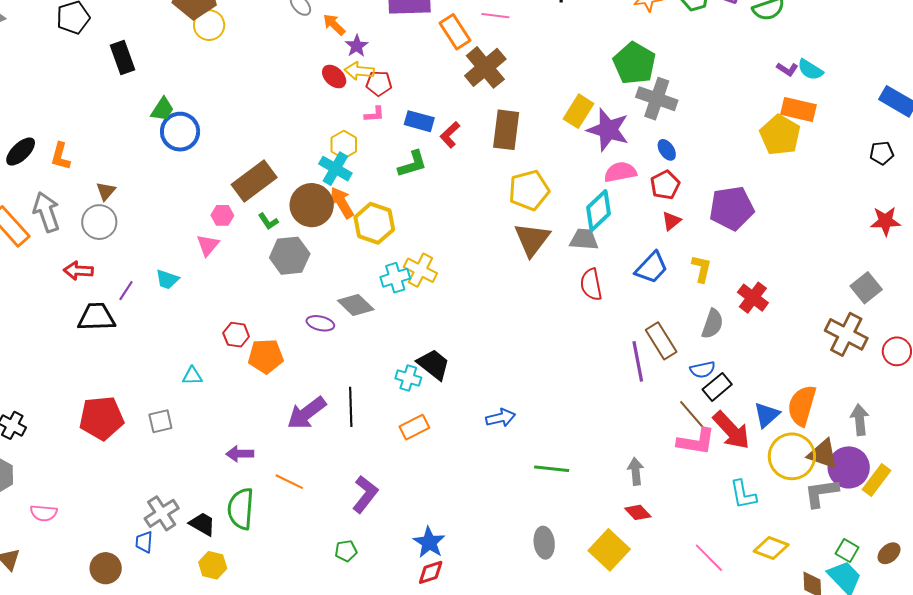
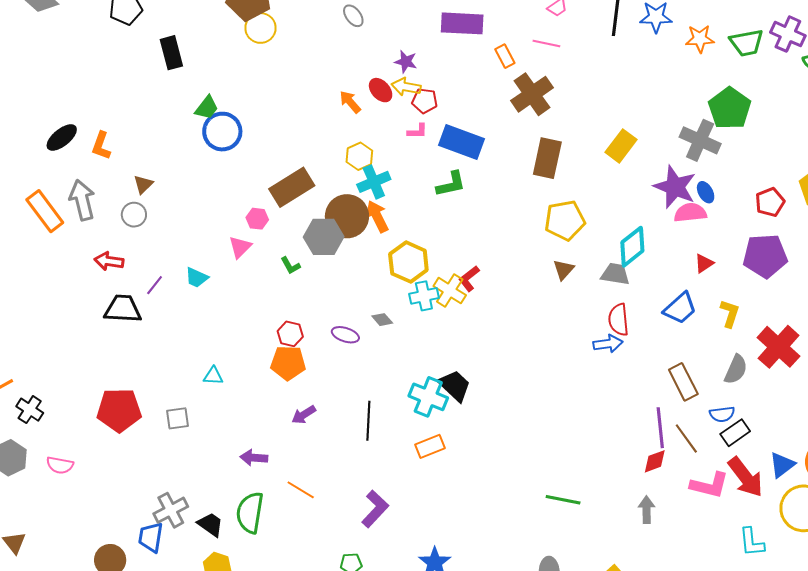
orange arrow: (334, 24) -> (350, 102), moved
orange rectangle: (455, 32) -> (505, 56), size x0.7
purple star: (357, 46) -> (406, 62), turned -30
green pentagon: (634, 63) -> (730, 108), moved
blue rectangle: (419, 121) -> (462, 142), size x1.5
purple star: (608, 130) -> (675, 187), moved
red L-shape: (450, 135) -> (469, 279), moved
yellow hexagon: (344, 145) -> (359, 156), moved
cyan cross: (335, 169) -> (374, 182), turned 32
pink semicircle: (620, 172) -> (690, 213), moved
red pentagon: (665, 185) -> (770, 202), moved
green L-shape: (268, 221) -> (290, 266), moved
gray circle: (99, 222) -> (134, 215), size x0.7
yellow hexagon: (374, 223) -> (408, 262), moved
brown triangle: (532, 239) -> (564, 270), size x0.6
gray hexagon: (290, 256) -> (324, 237), moved
red cross: (753, 298) -> (779, 347), size x1.4
gray diamond: (356, 305) -> (382, 320), size x0.6
red hexagon: (236, 335) -> (290, 334), moved
purple line: (638, 361) -> (660, 428), moved
cyan cross: (408, 378) -> (428, 397), size x1.5
purple arrow: (307, 413) -> (304, 415), moved, size x0.6
brown line: (692, 414) -> (686, 439), moved
blue arrow: (501, 418) -> (608, 344), moved
red diamond: (638, 512) -> (655, 461), moved, turned -72
pink semicircle: (44, 513) -> (60, 465), moved
blue trapezoid: (144, 542) -> (151, 537), size x1.4

